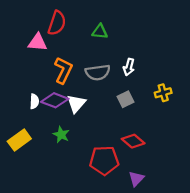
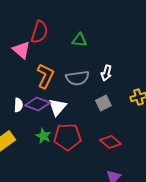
pink triangle: (38, 42) -> (21, 50), turned 36
red pentagon: (104, 160) -> (67, 137), moved

